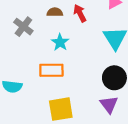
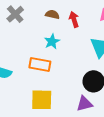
gray cross: (23, 27) -> (15, 14), moved
purple triangle: (109, 104) -> (85, 104), turned 42

